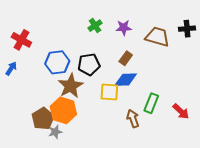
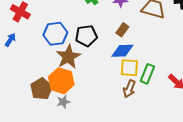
yellow square: (109, 92) -> (129, 68), moved
brown arrow: (133, 119) -> (129, 89), turned -138
gray star: (55, 132) -> (63, 102), moved

